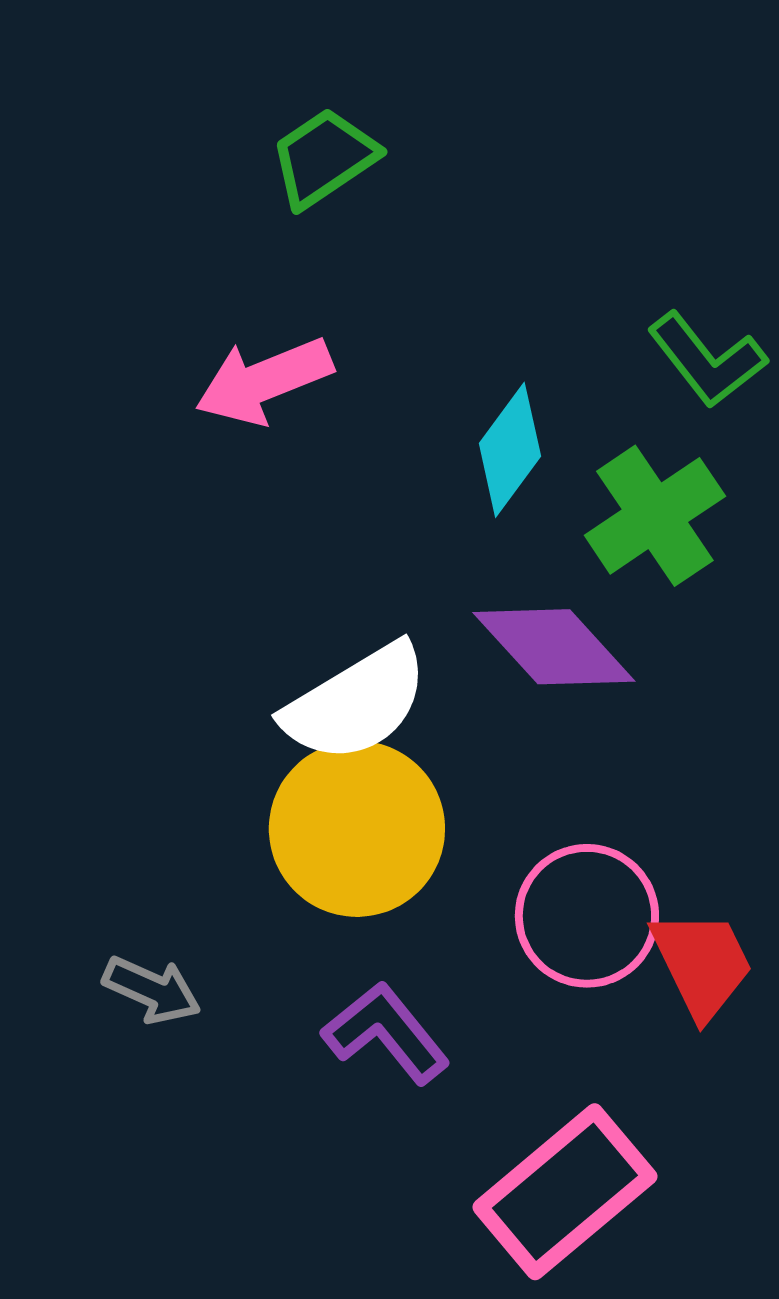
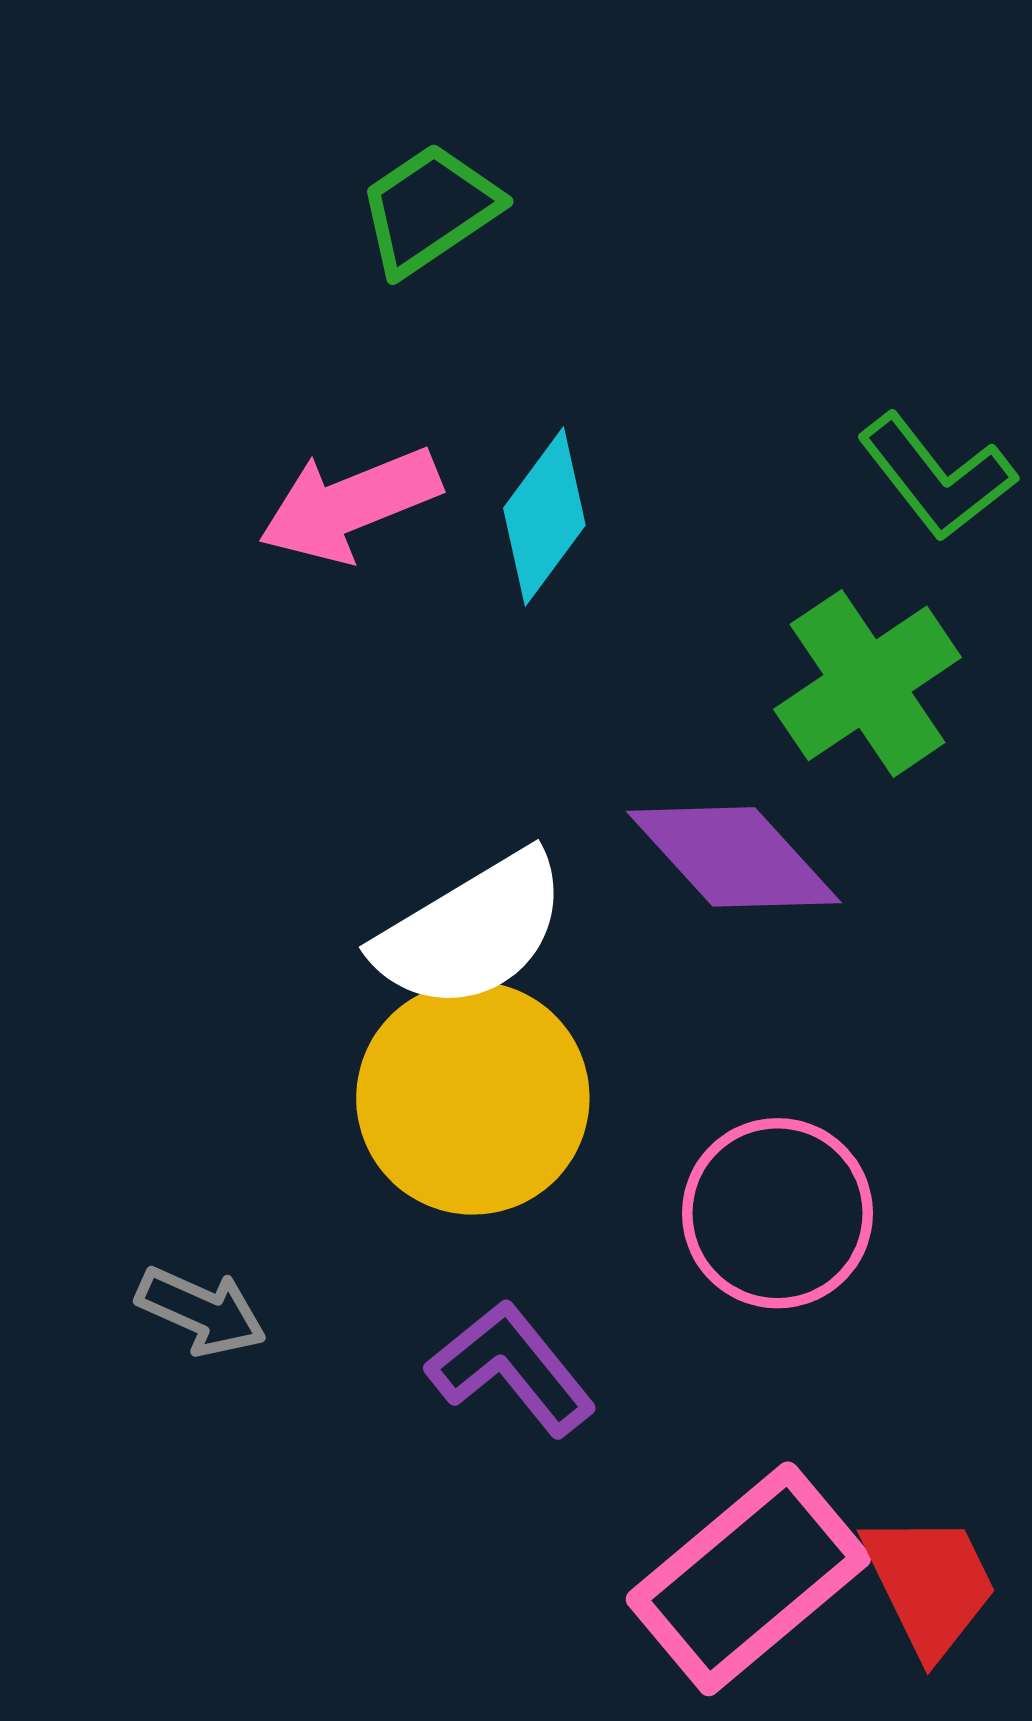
cyan diamond: (510, 450) -> (544, 517), moved
red trapezoid: (702, 964) -> (930, 1584), moved

